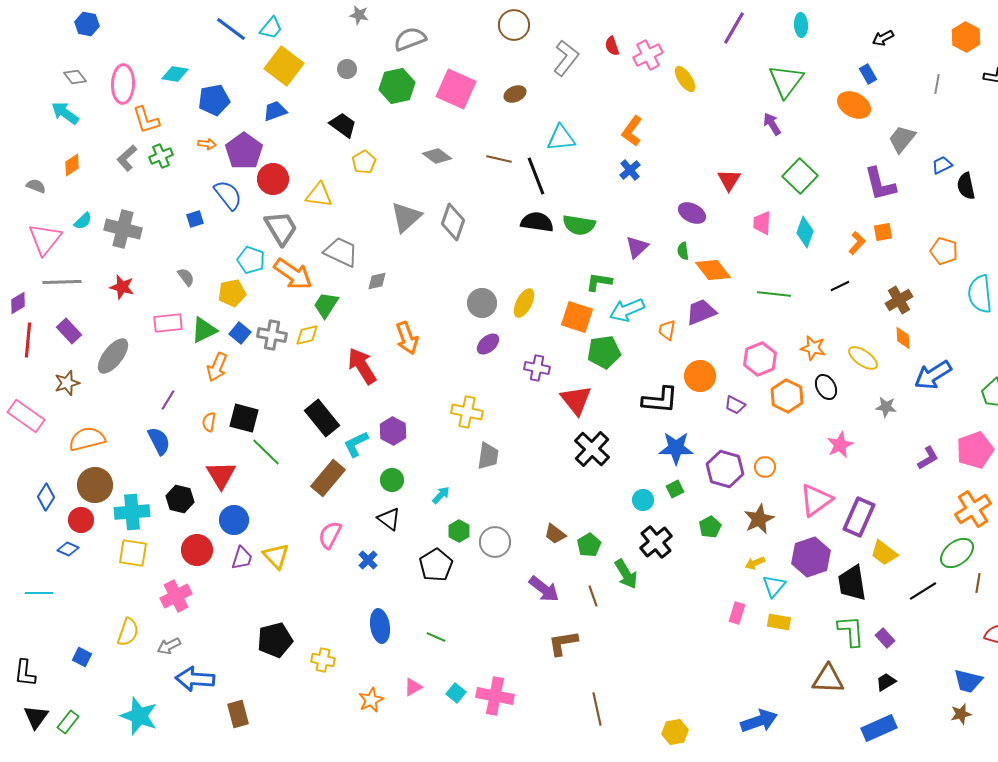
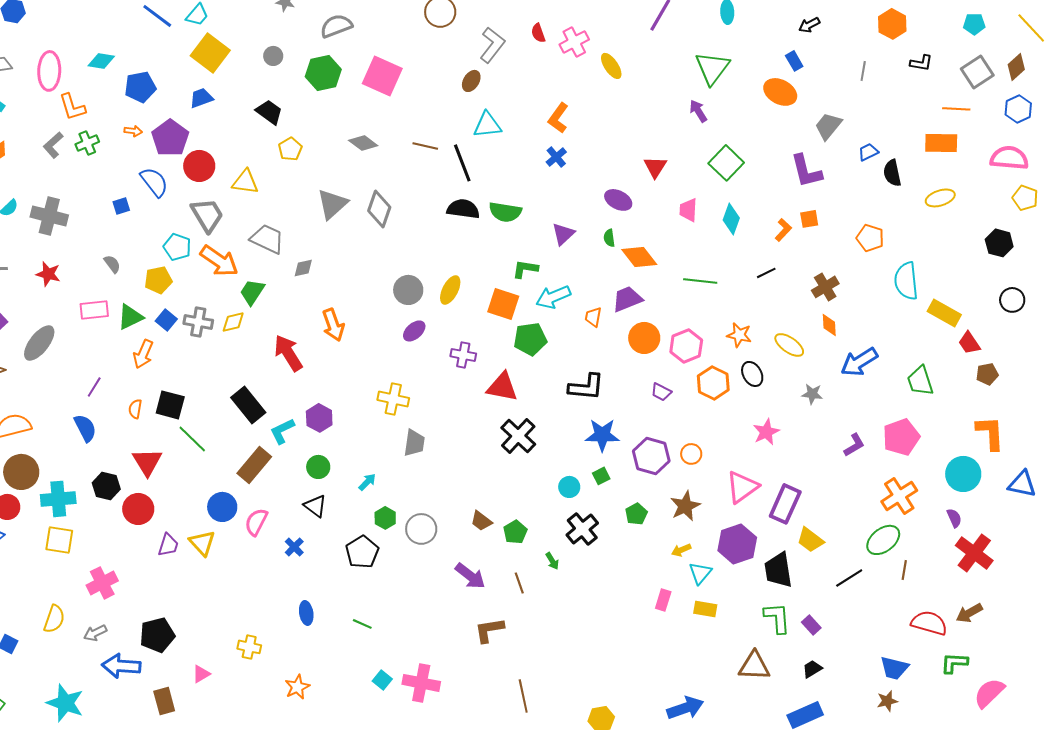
brown ellipse: (515, 94) -> (471, 81), moved, turned -35
orange circle: (700, 376) -> (644, 338), moved
red triangle: (576, 400) -> (502, 387), turned -40
blue circle: (234, 520) -> (222, 507), moved
red circle: (197, 550) -> (138, 509), moved
green arrow: (626, 574) -> (552, 561), size x0.6
blue ellipse: (380, 626) -> (306, 613), size x0.7
black pentagon: (275, 640) -> (157, 635), moved
pink triangle: (413, 687) -> (201, 674), moved

